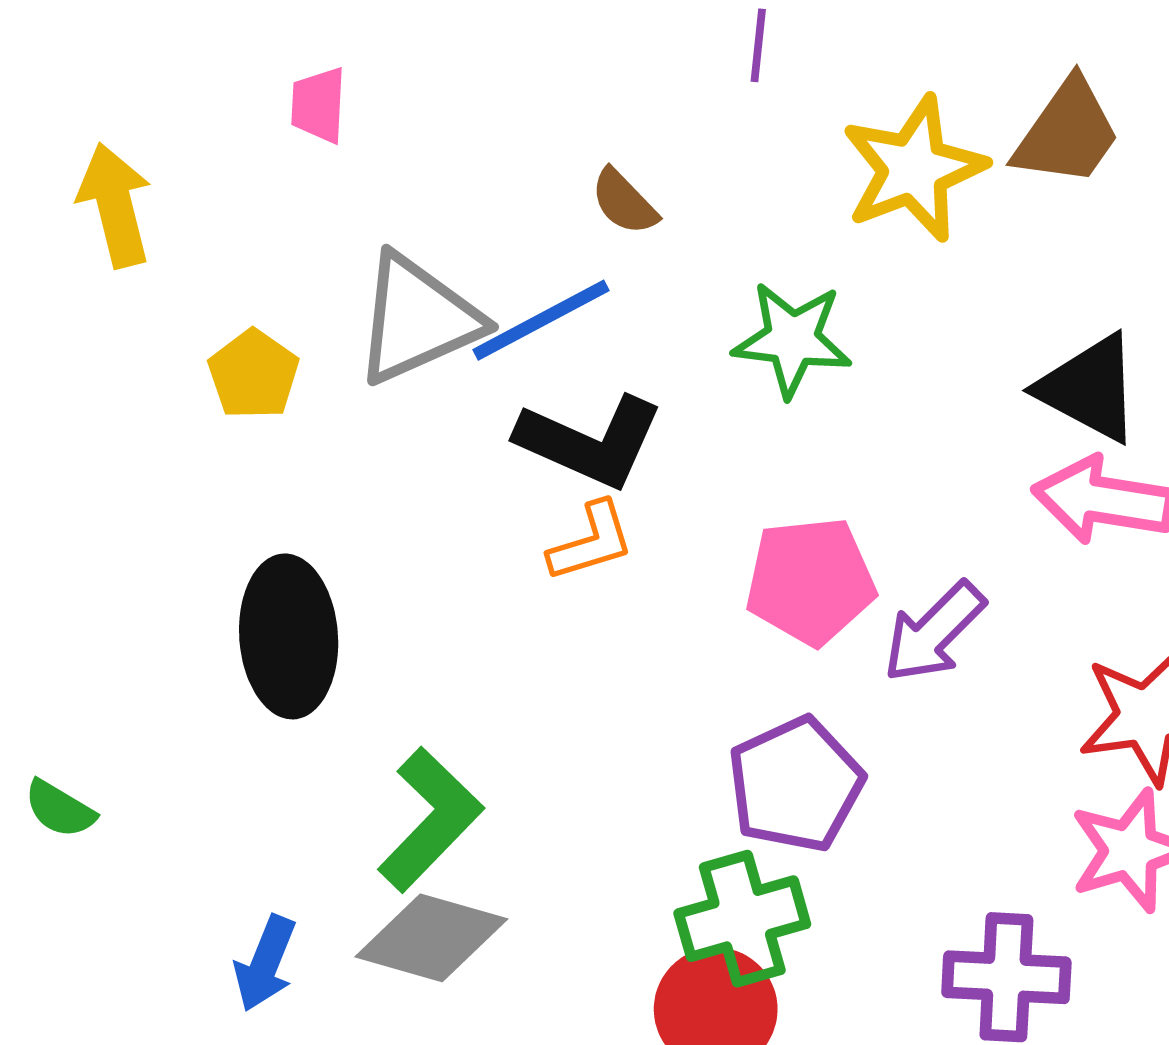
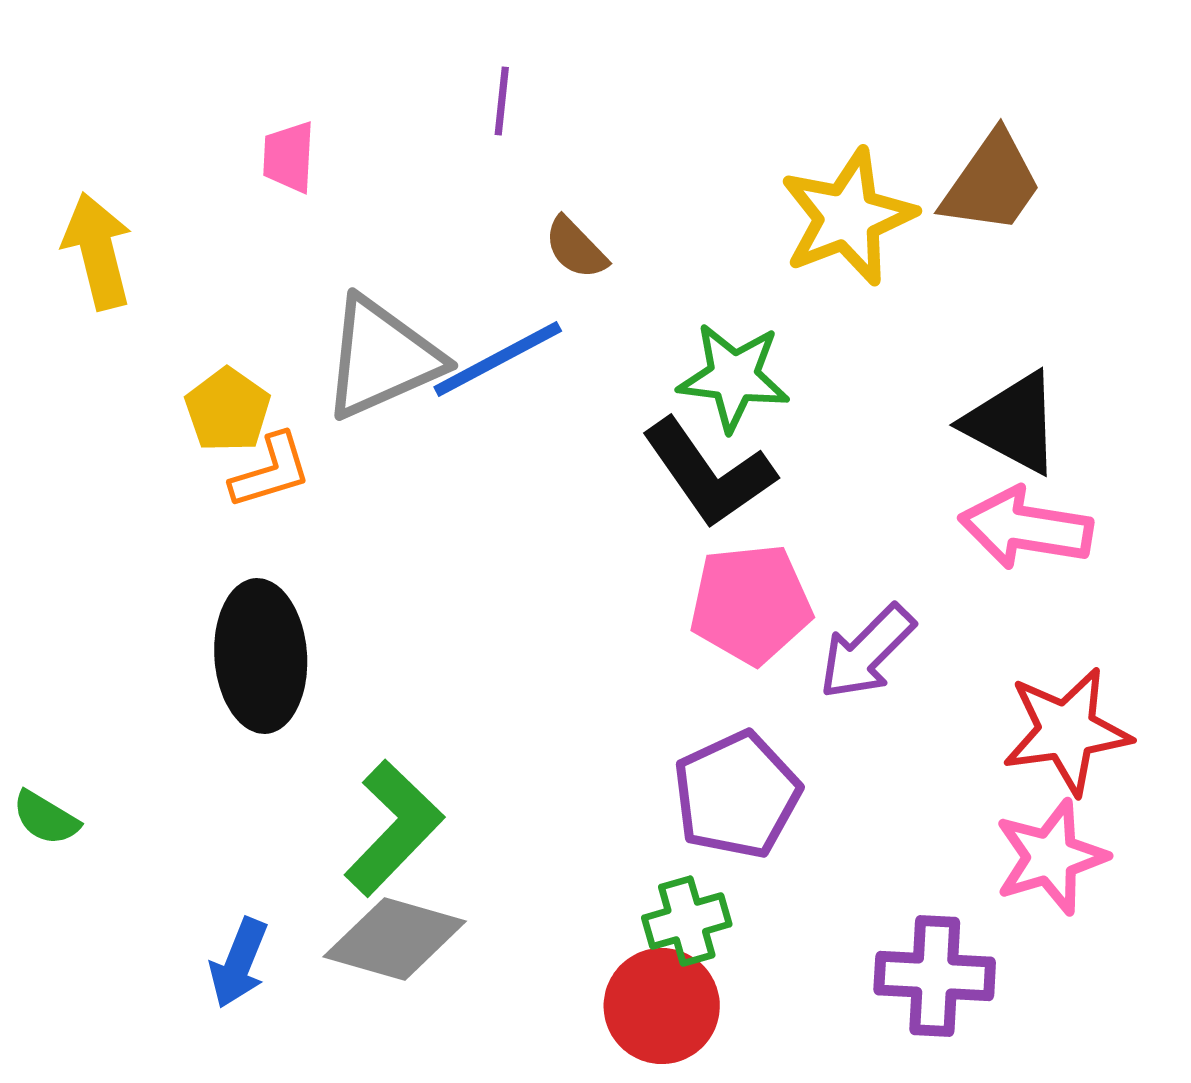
purple line: (758, 45) -> (502, 101), moved
black L-shape: (590, 442) -> (709, 473), moved, turned 31
orange L-shape: (591, 542) -> (271, 471), moved
green cross: (742, 919) -> (687, 921), size x0.7

